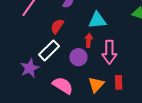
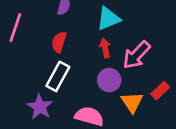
pink arrow: (109, 52) -> (136, 55), turned 60
purple circle: (78, 57) -> (109, 80), moved
red rectangle: (119, 82) -> (160, 91), turned 64

